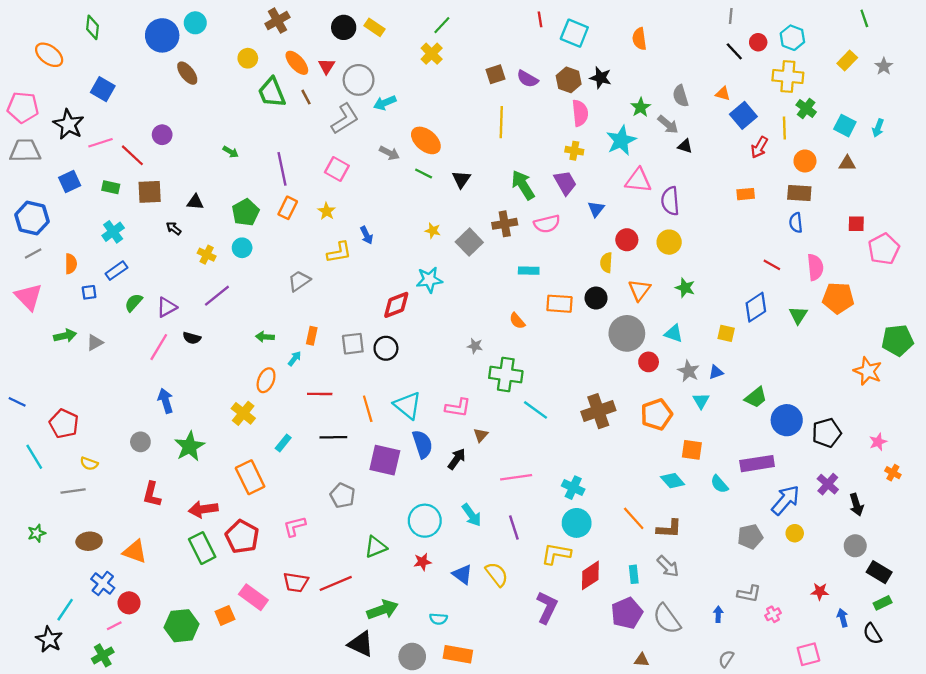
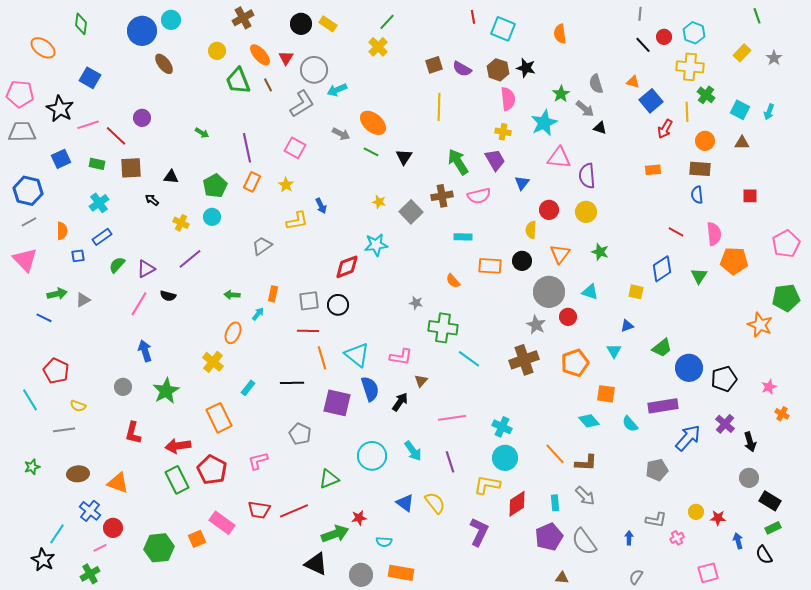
pink pentagon: (884, 249) -> (786, 244), moved
gray star: (689, 371) -> (536, 325), moved
red line: (320, 394) -> (308, 331), moved
blue line: (17, 402) -> (44, 318), moved
yellow circle: (795, 533) -> (696, 512), moved
red star: (422, 562) -> (359, 518), moved

